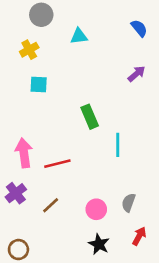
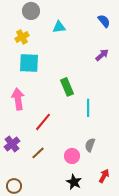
cyan square: (39, 85) -> (29, 63), size x1.5
pink arrow: (24, 153) -> (18, 99), moved
red line: (57, 164) -> (43, 122), turned -36
gray semicircle: (128, 203) -> (90, 145), moved

